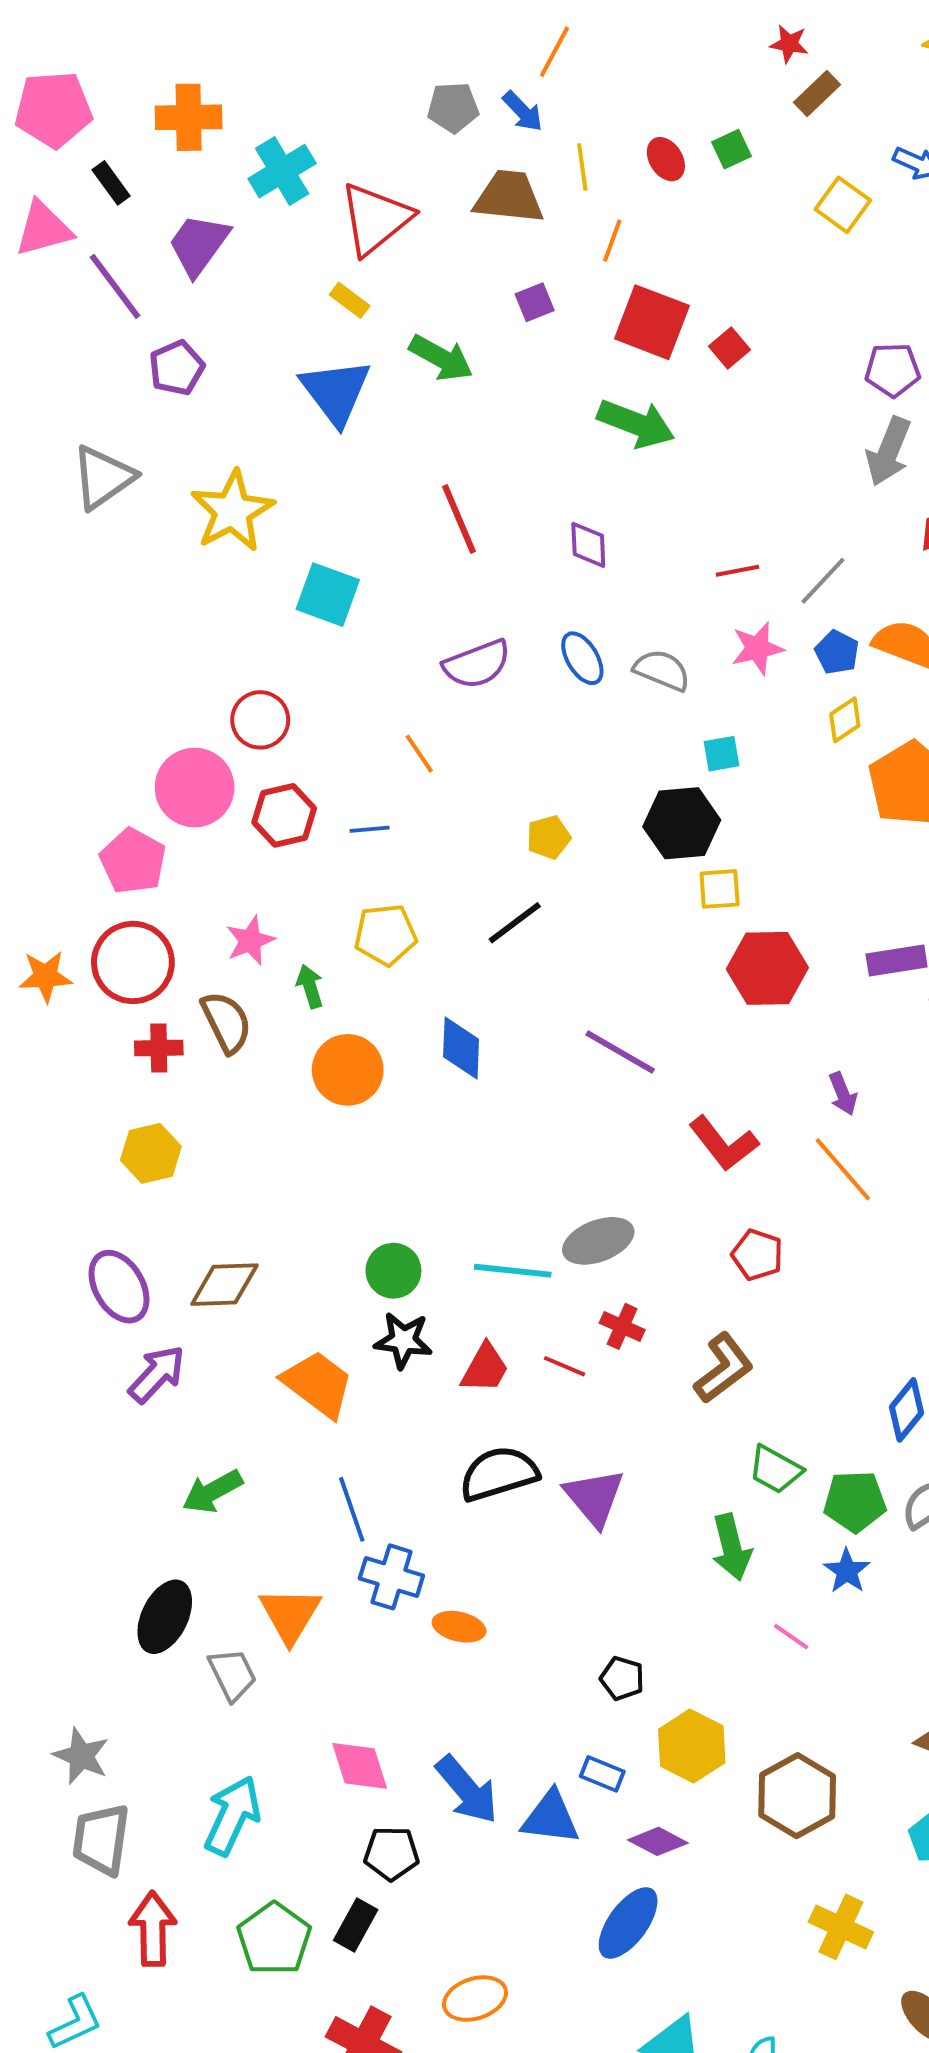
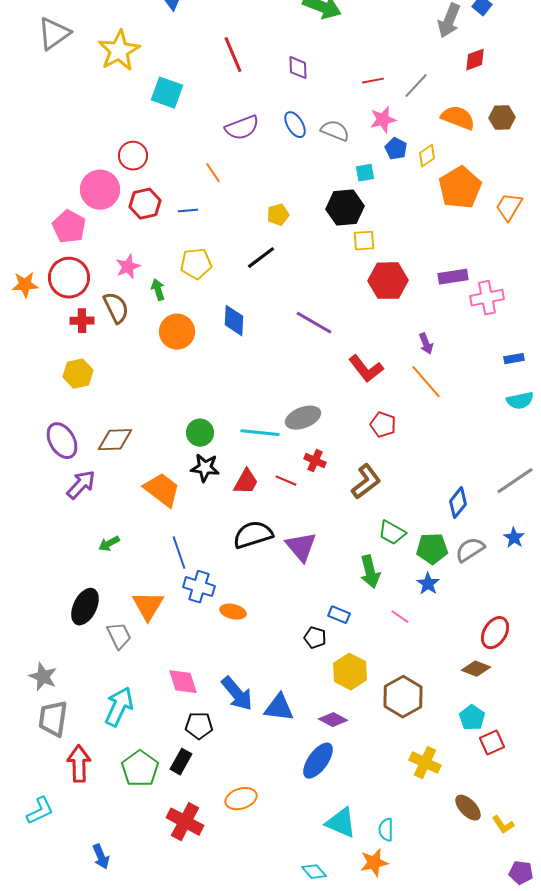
blue pentagon: (837, 652) -> (396, 149), moved
green arrow: (212, 1491) -> (109, 544), size x0.7
blue rectangle: (602, 1774) -> (339, 615), moved

